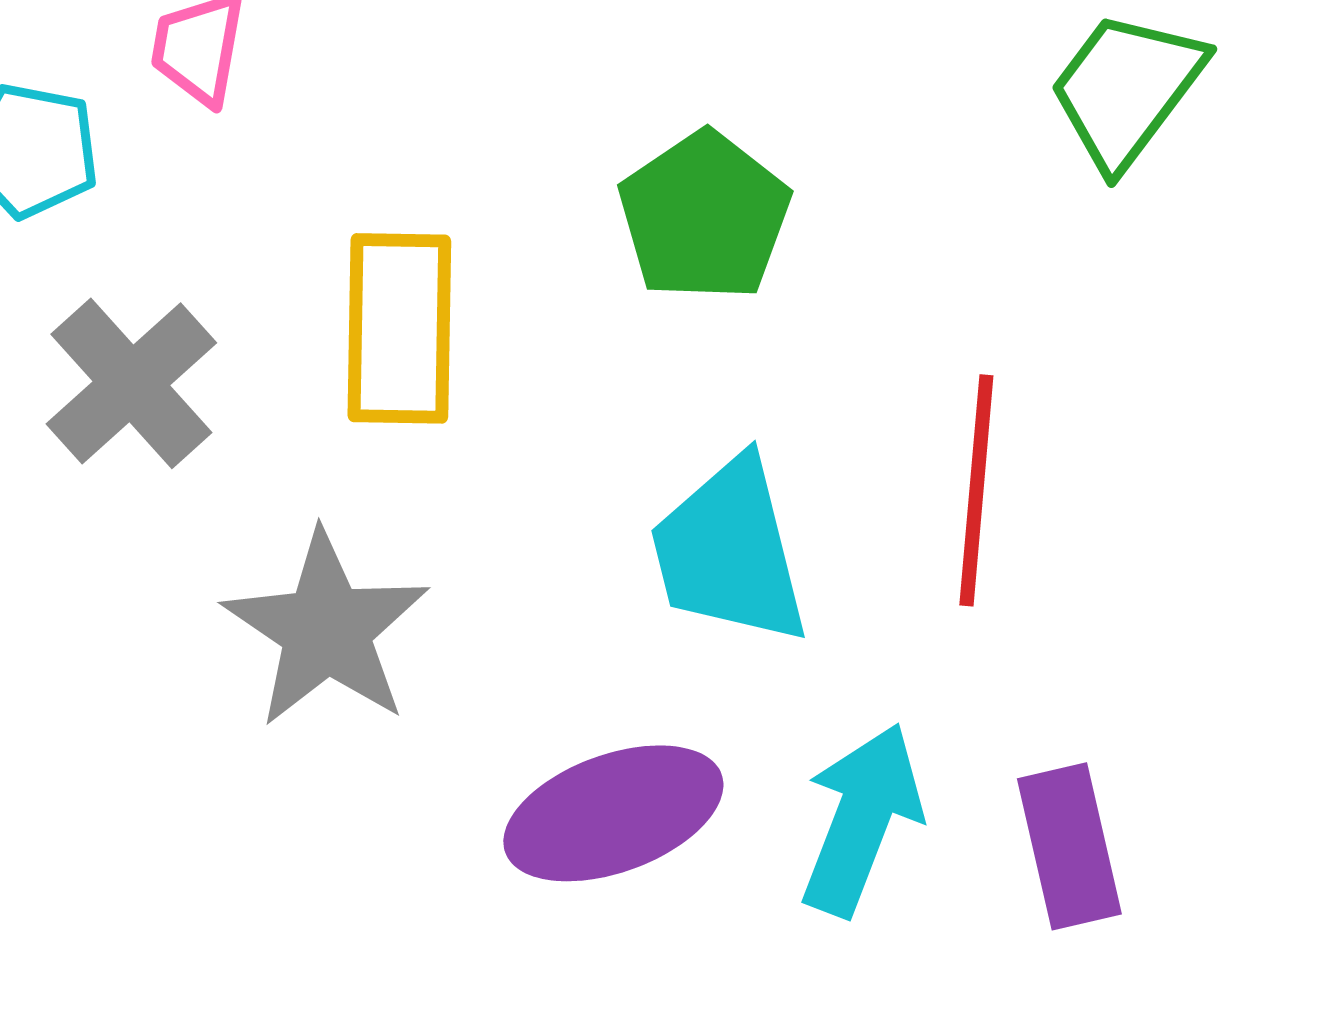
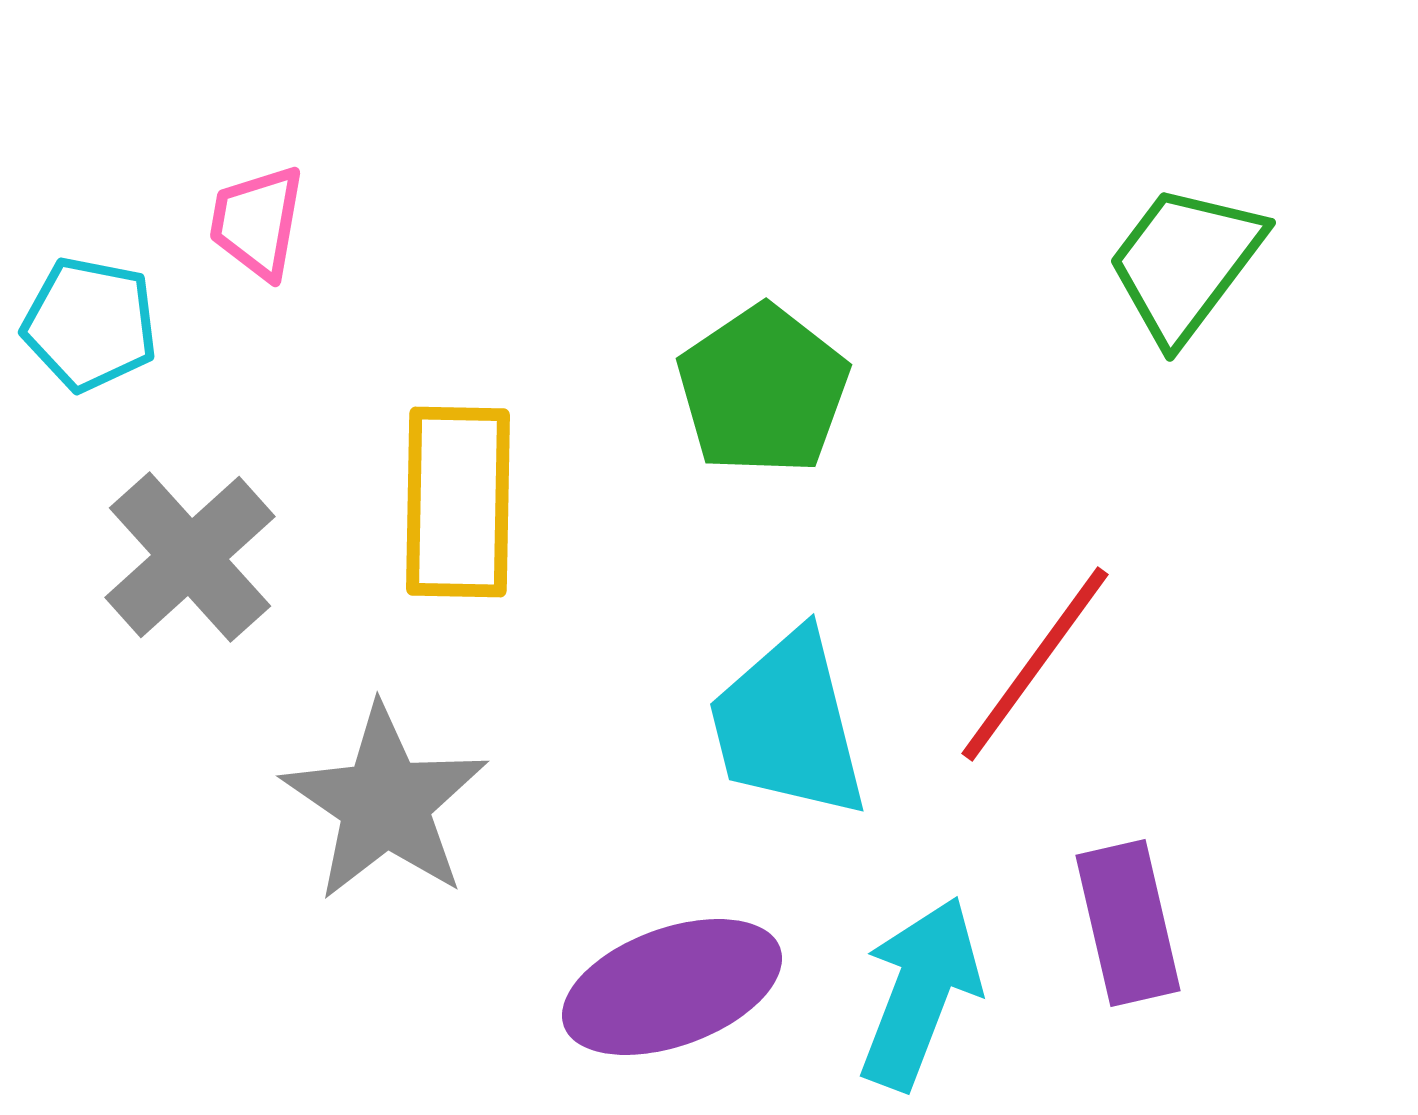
red line: (976, 490) -> (1035, 664), turned 31
purple rectangle: (1069, 846) -> (1128, 923), moved

